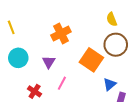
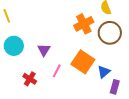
orange cross: (61, 33) -> (84, 24), moved
orange square: (91, 60) -> (83, 62), moved

